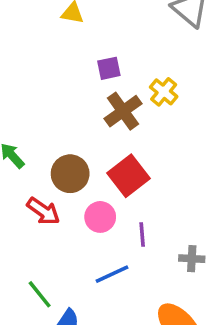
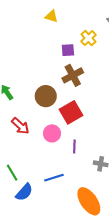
yellow cross: (164, 92) -> (89, 38), moved
brown circle: (70, 174) -> (46, 96), moved
blue line: (112, 274) -> (54, 178), moved

